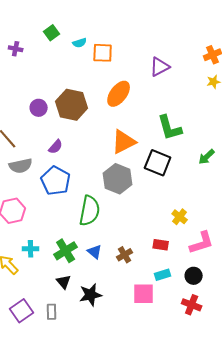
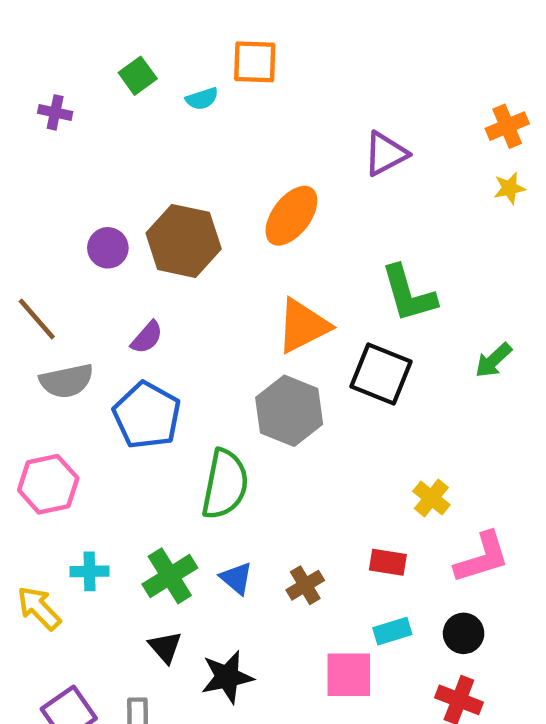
orange square: (103, 53) -> (255, 62), moved

